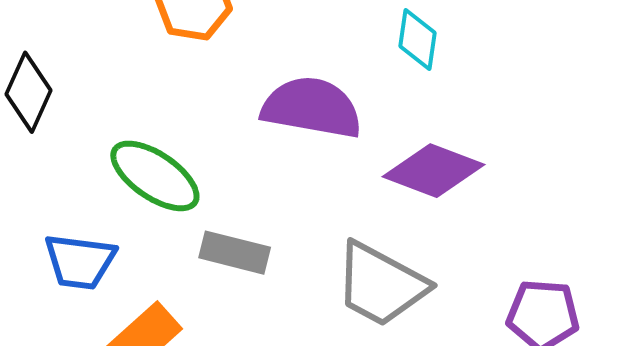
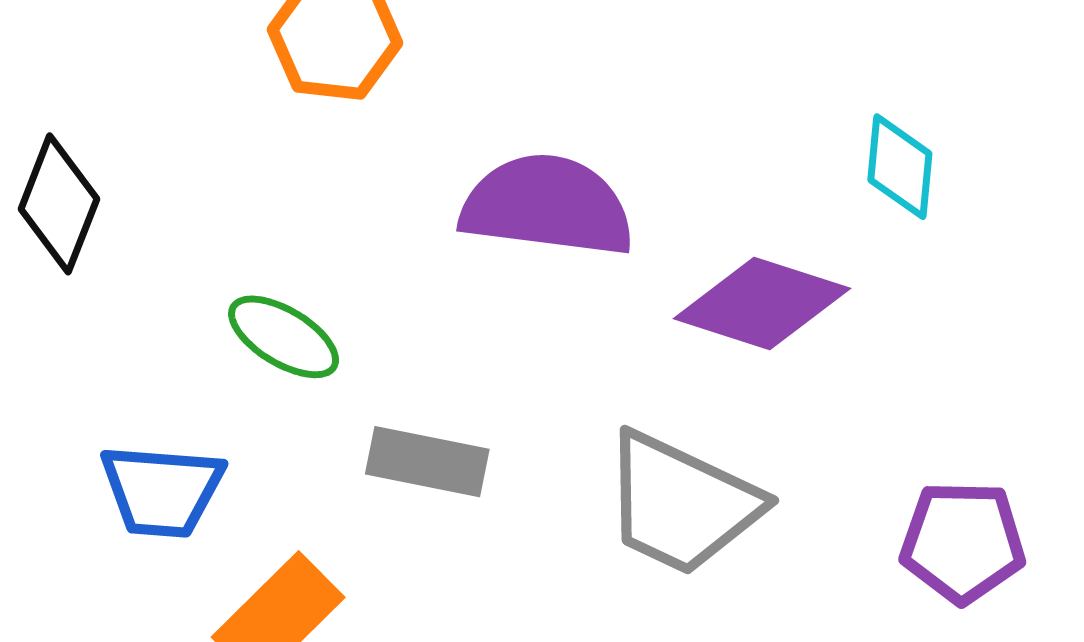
cyan diamond: (417, 40) -> (900, 167), moved
green ellipse: (155, 176) -> (284, 337), size x0.7

